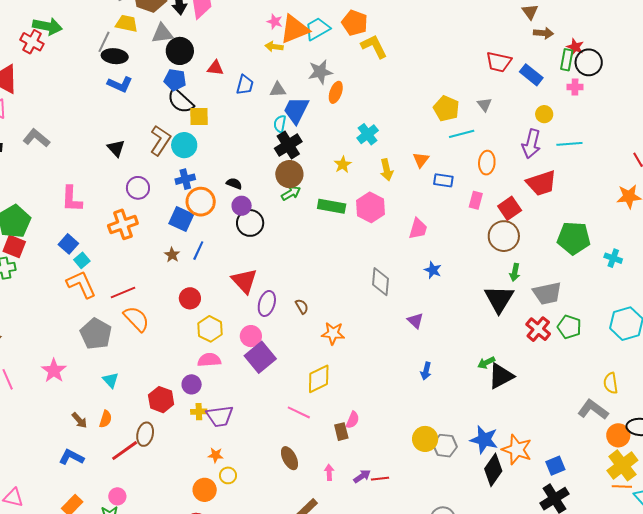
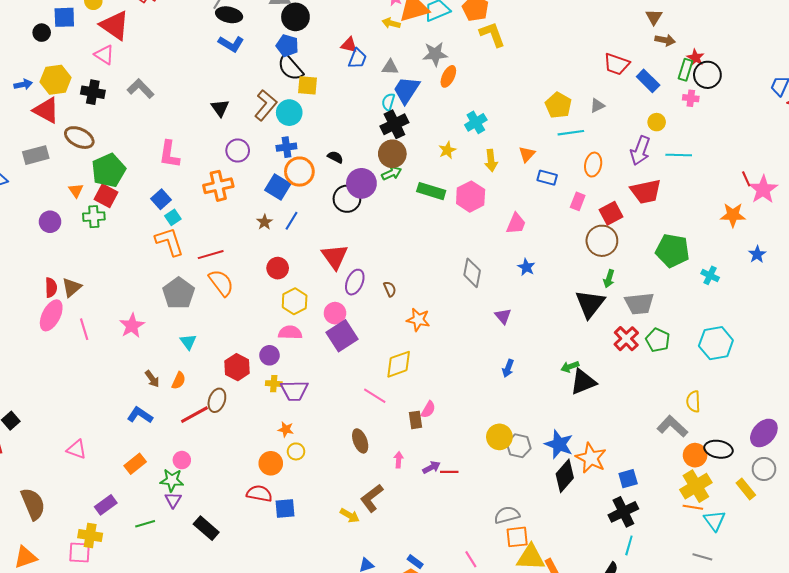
red triangle: (215, 68) -> (349, 45), moved
gray triangle: (484, 104) -> (597, 106), turned 35
purple circle: (242, 206) -> (361, 183), moved, size x1.5

